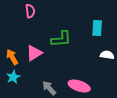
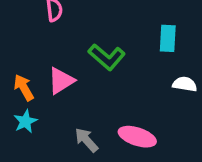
green L-shape: (61, 39) -> (107, 57), turned 45

